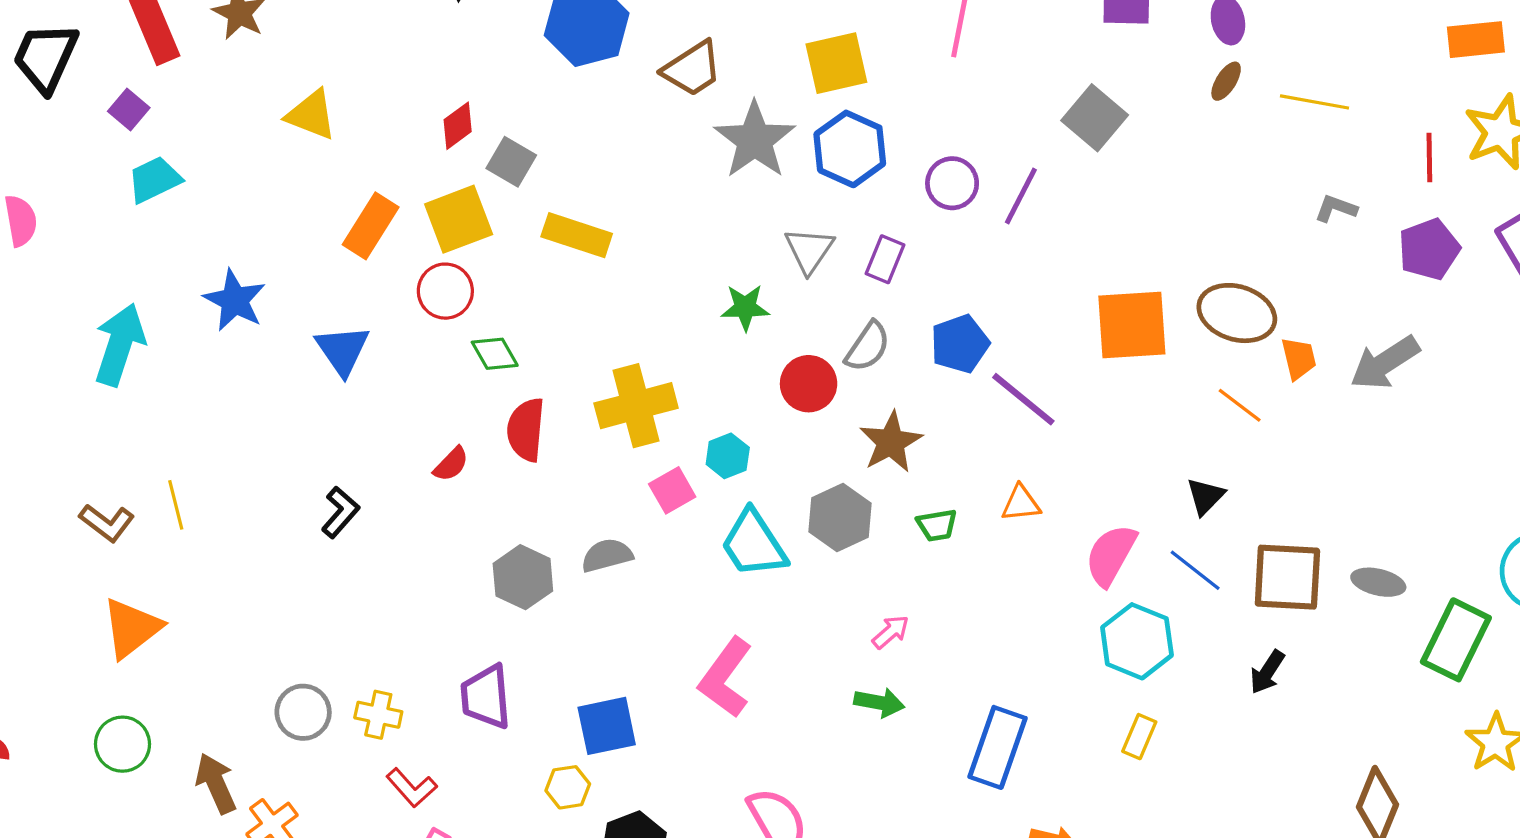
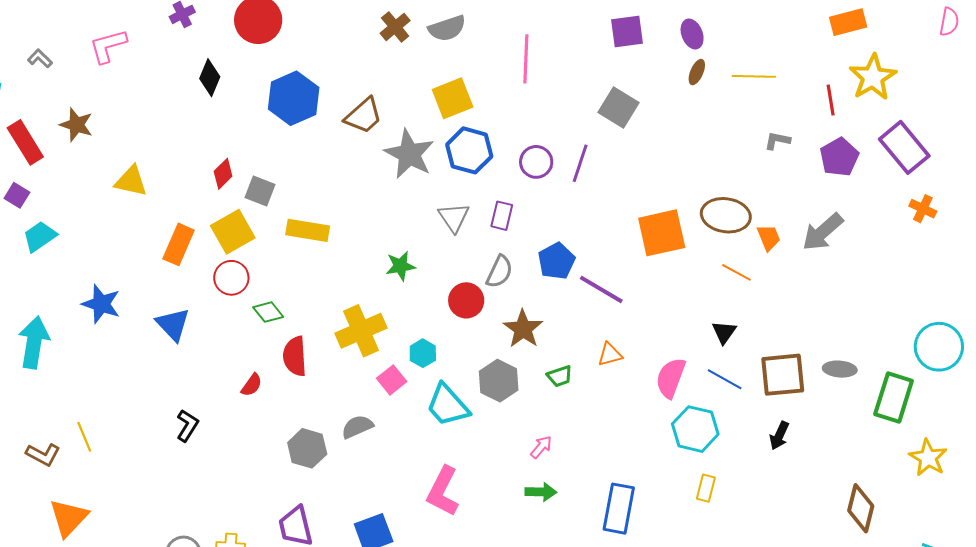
green star: (745, 307) -> (400, 266), moved

